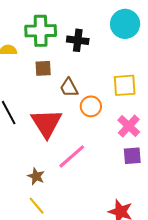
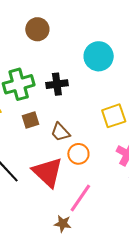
orange circle: (91, 106) -> (78, 154), moved
brown star: (36, 176) -> (63, 224), moved

